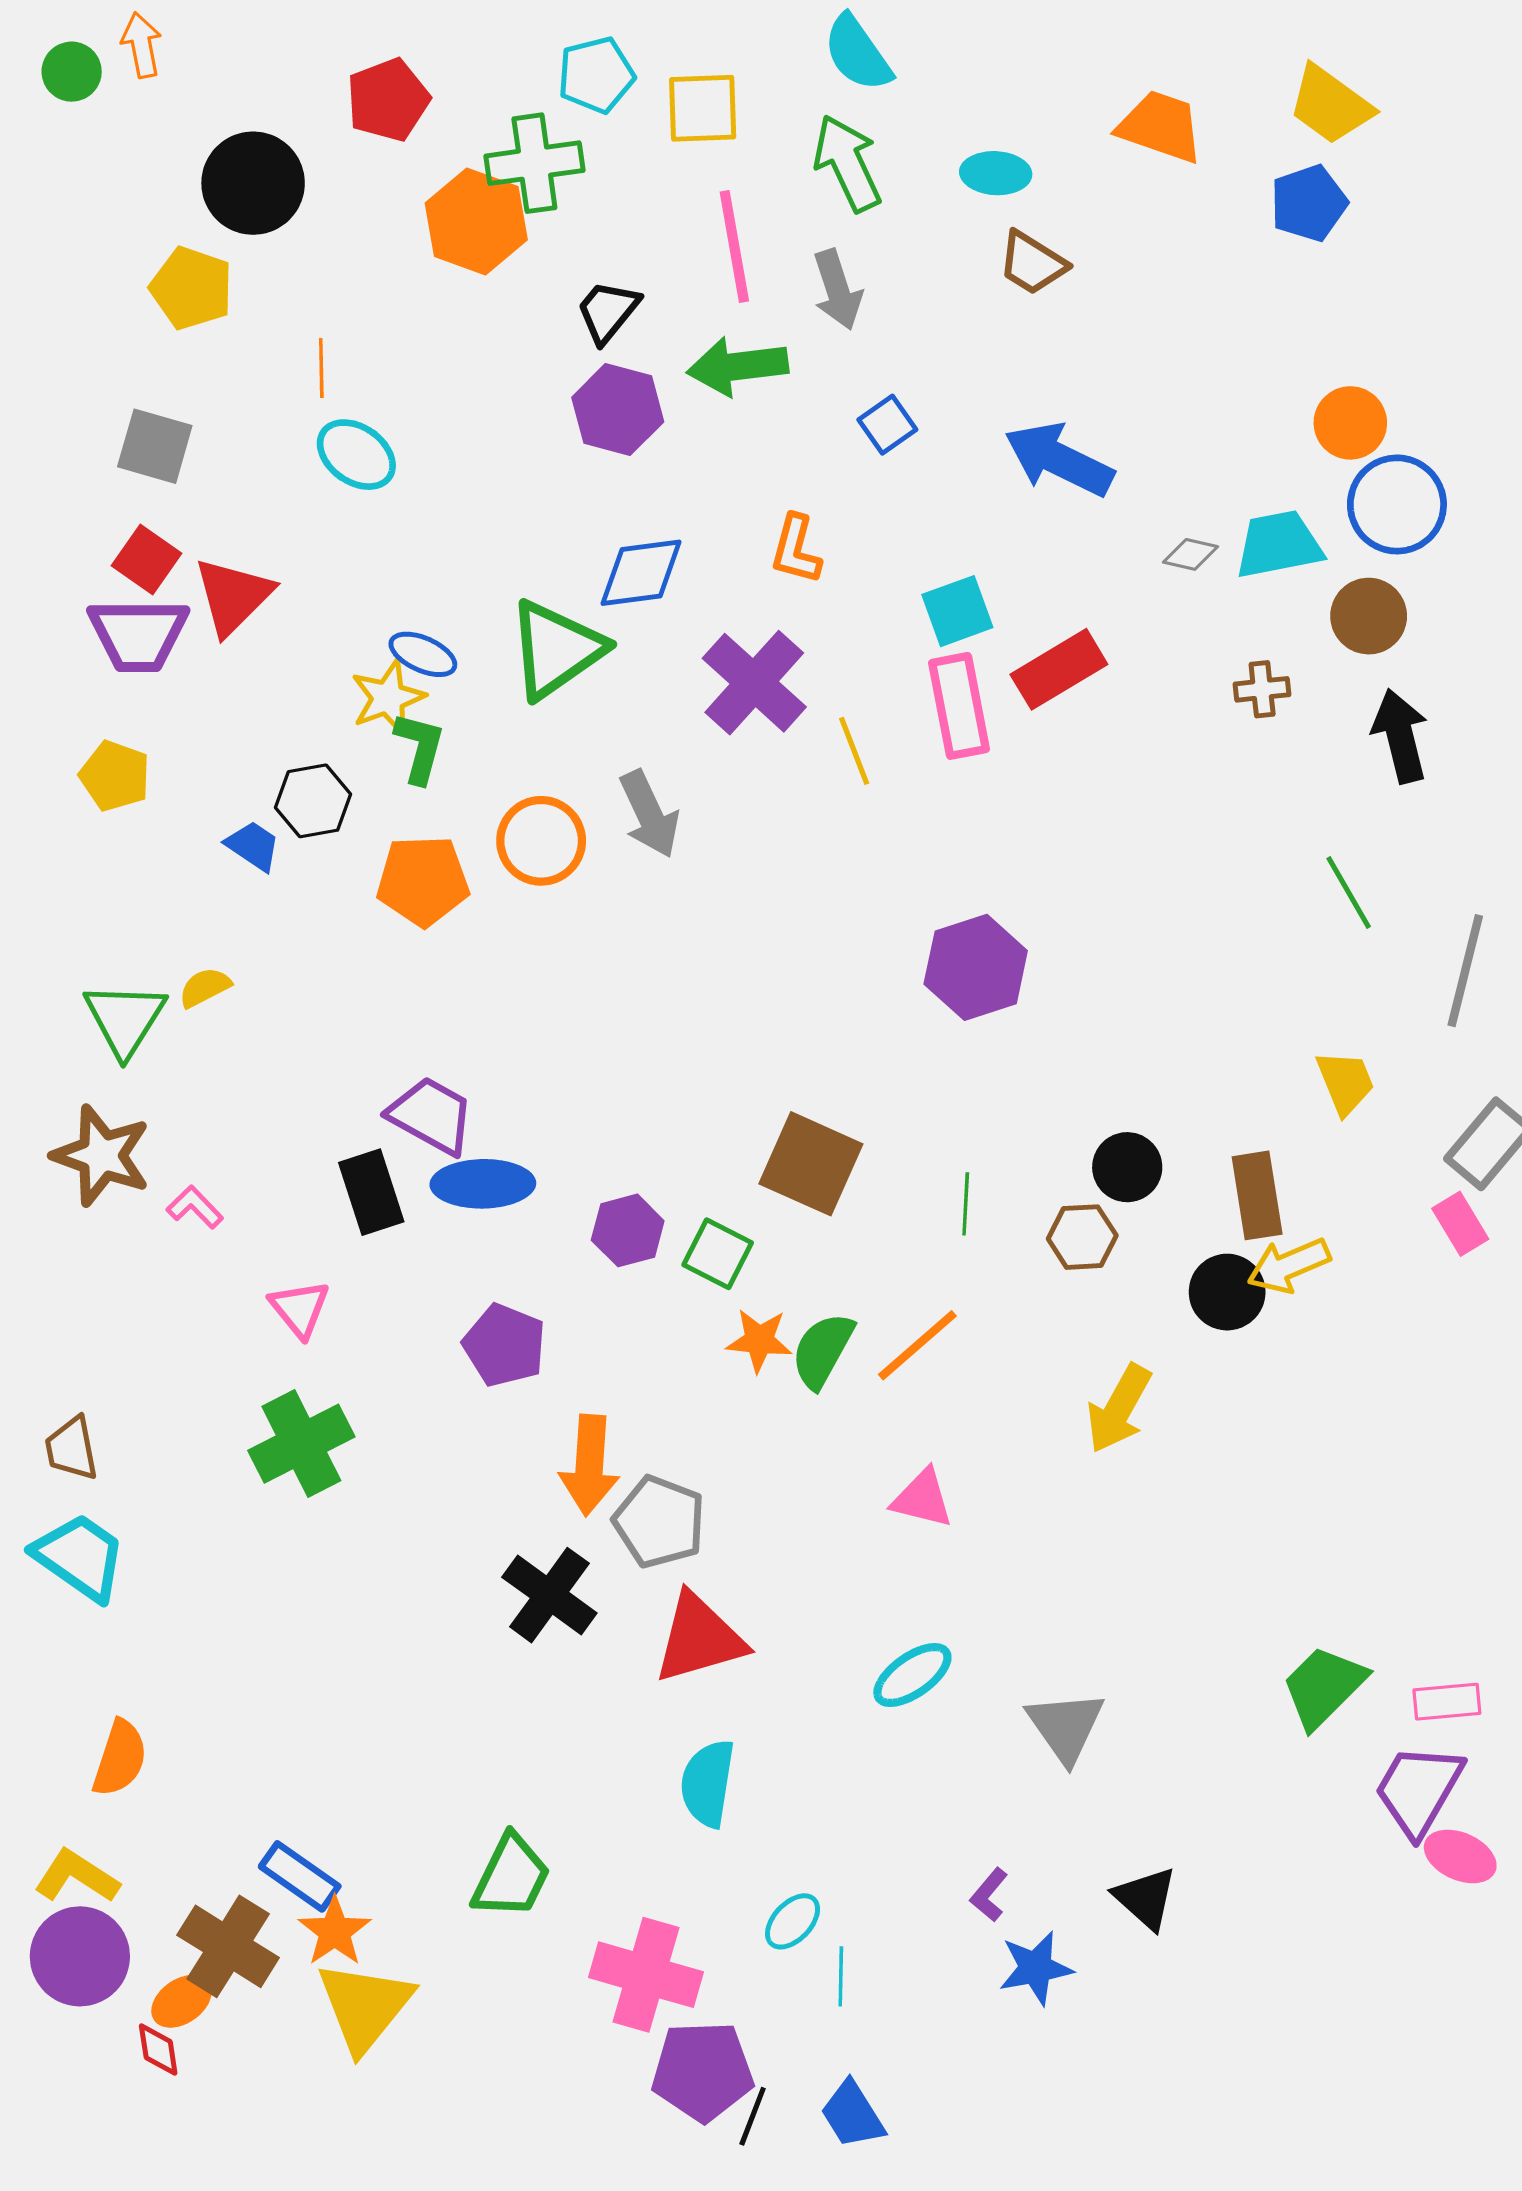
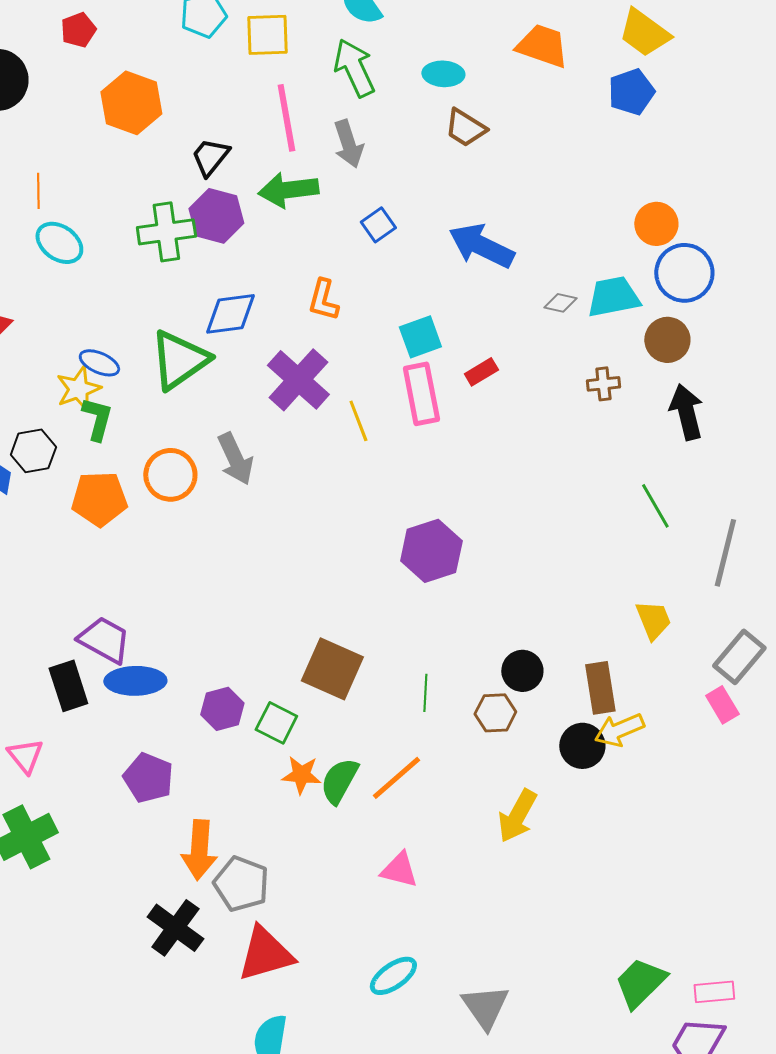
red pentagon: (388, 100) -> (78, 30), size x0.7
green cross: (534, 163) -> (166, 232), moved
red rectangle: (1059, 669) -> (481, 372), size x0.6

